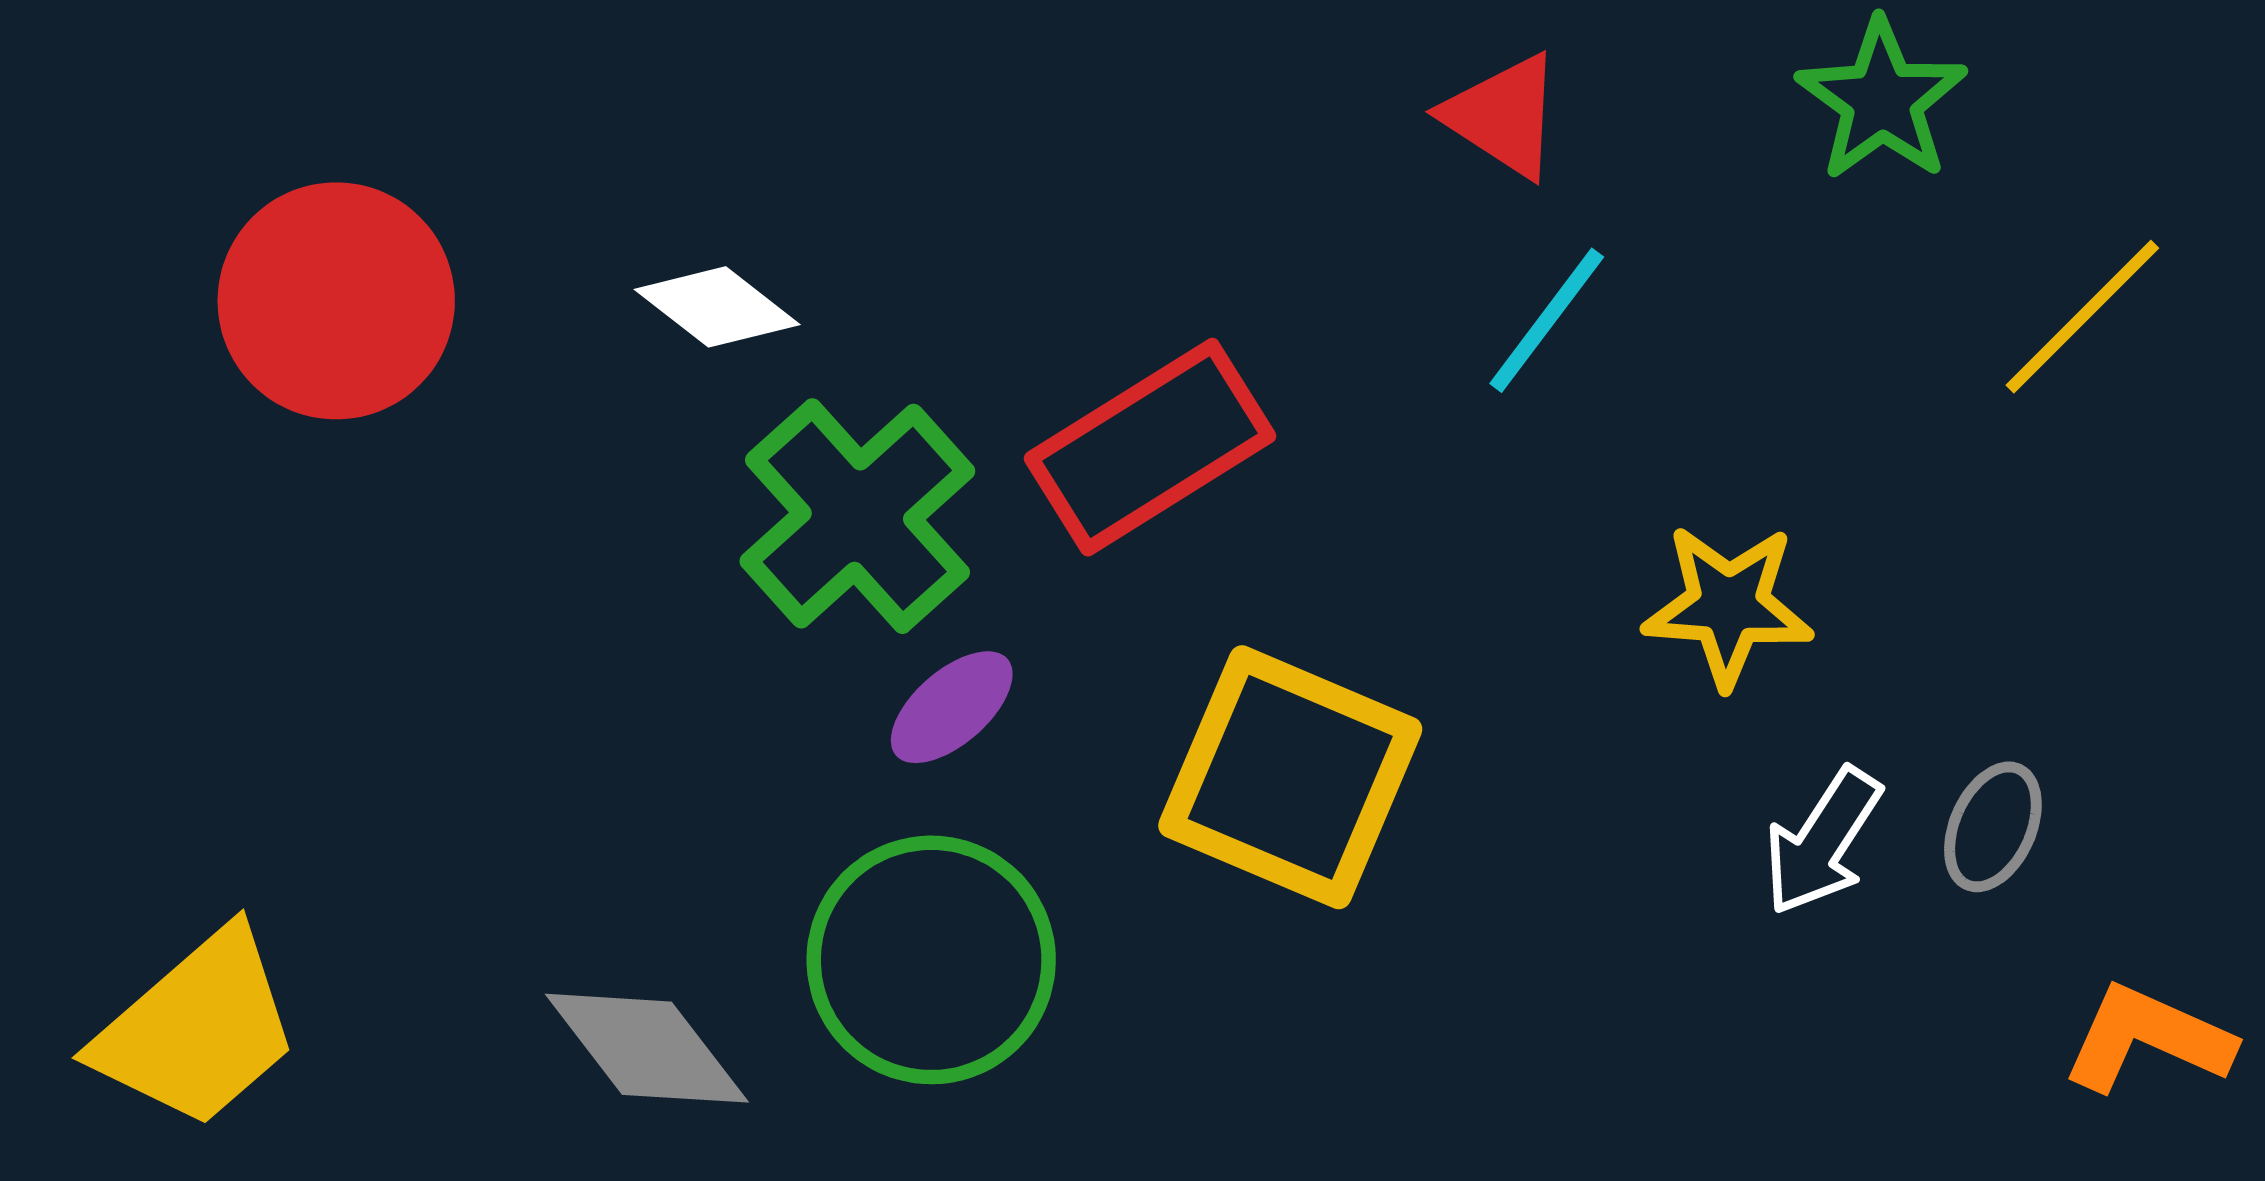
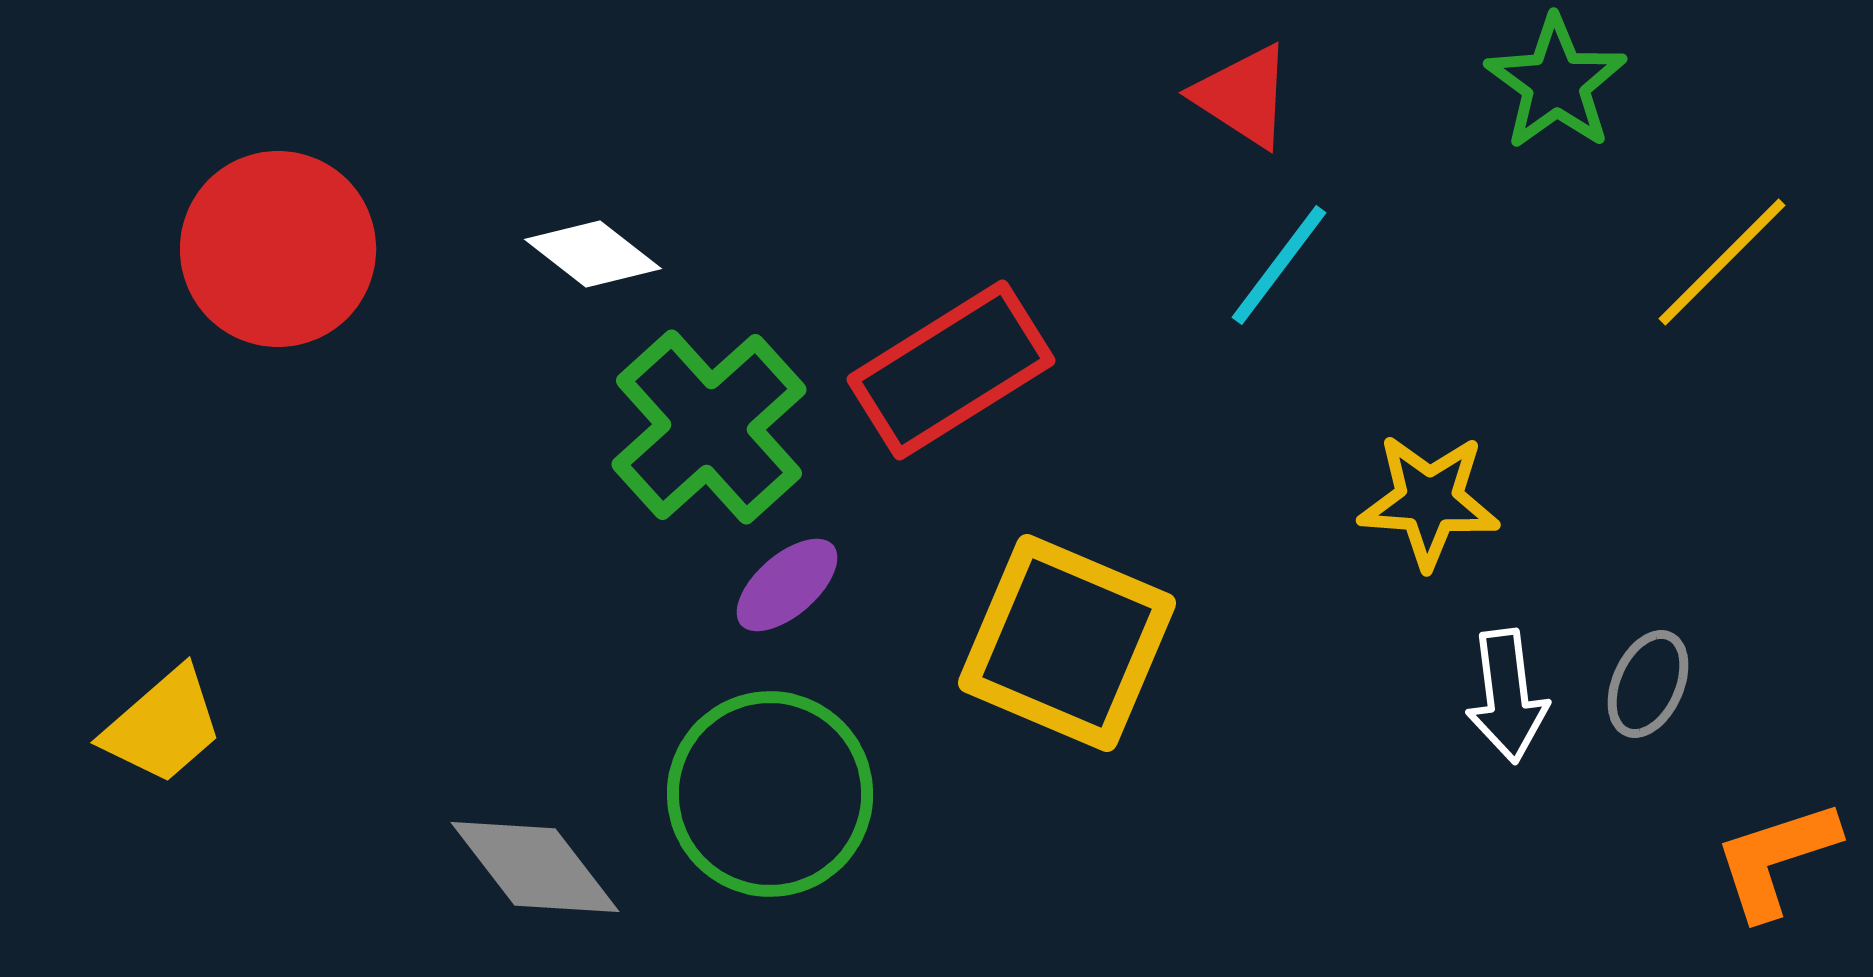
white arrow: (1822, 841) -> (1507, 696), turned -40
yellow trapezoid: (197, 1029) -> (163, 726), moved, size x0.7
orange L-shape: (2148, 1039) -> (1776, 859), turned -42

